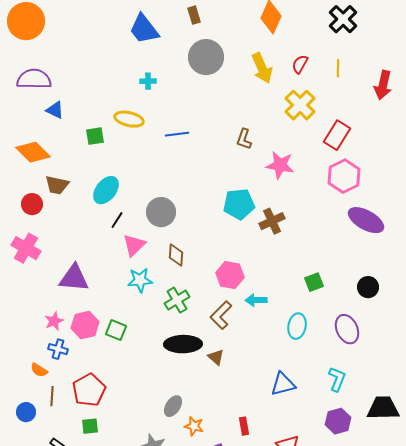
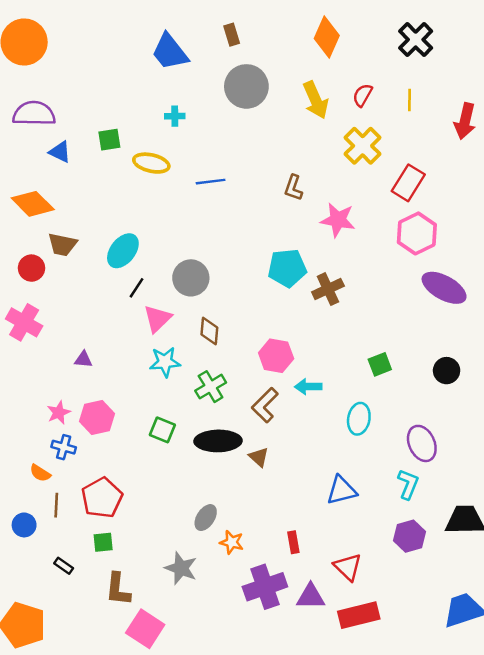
green square: (95, 136) -> (109, 140), moved
purple triangle: (74, 278) -> (83, 359), size x0.5
purple ellipse: (347, 329) -> (422, 443), moved
green square: (116, 330) -> (162, 430), moved

